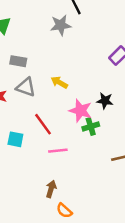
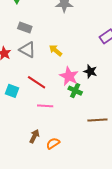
red line: (43, 124) -> (37, 82), turned -30
green cross: (91, 127) -> (75, 91), turned 32
orange semicircle: (64, 211) -> (53, 143), moved, turned 96

